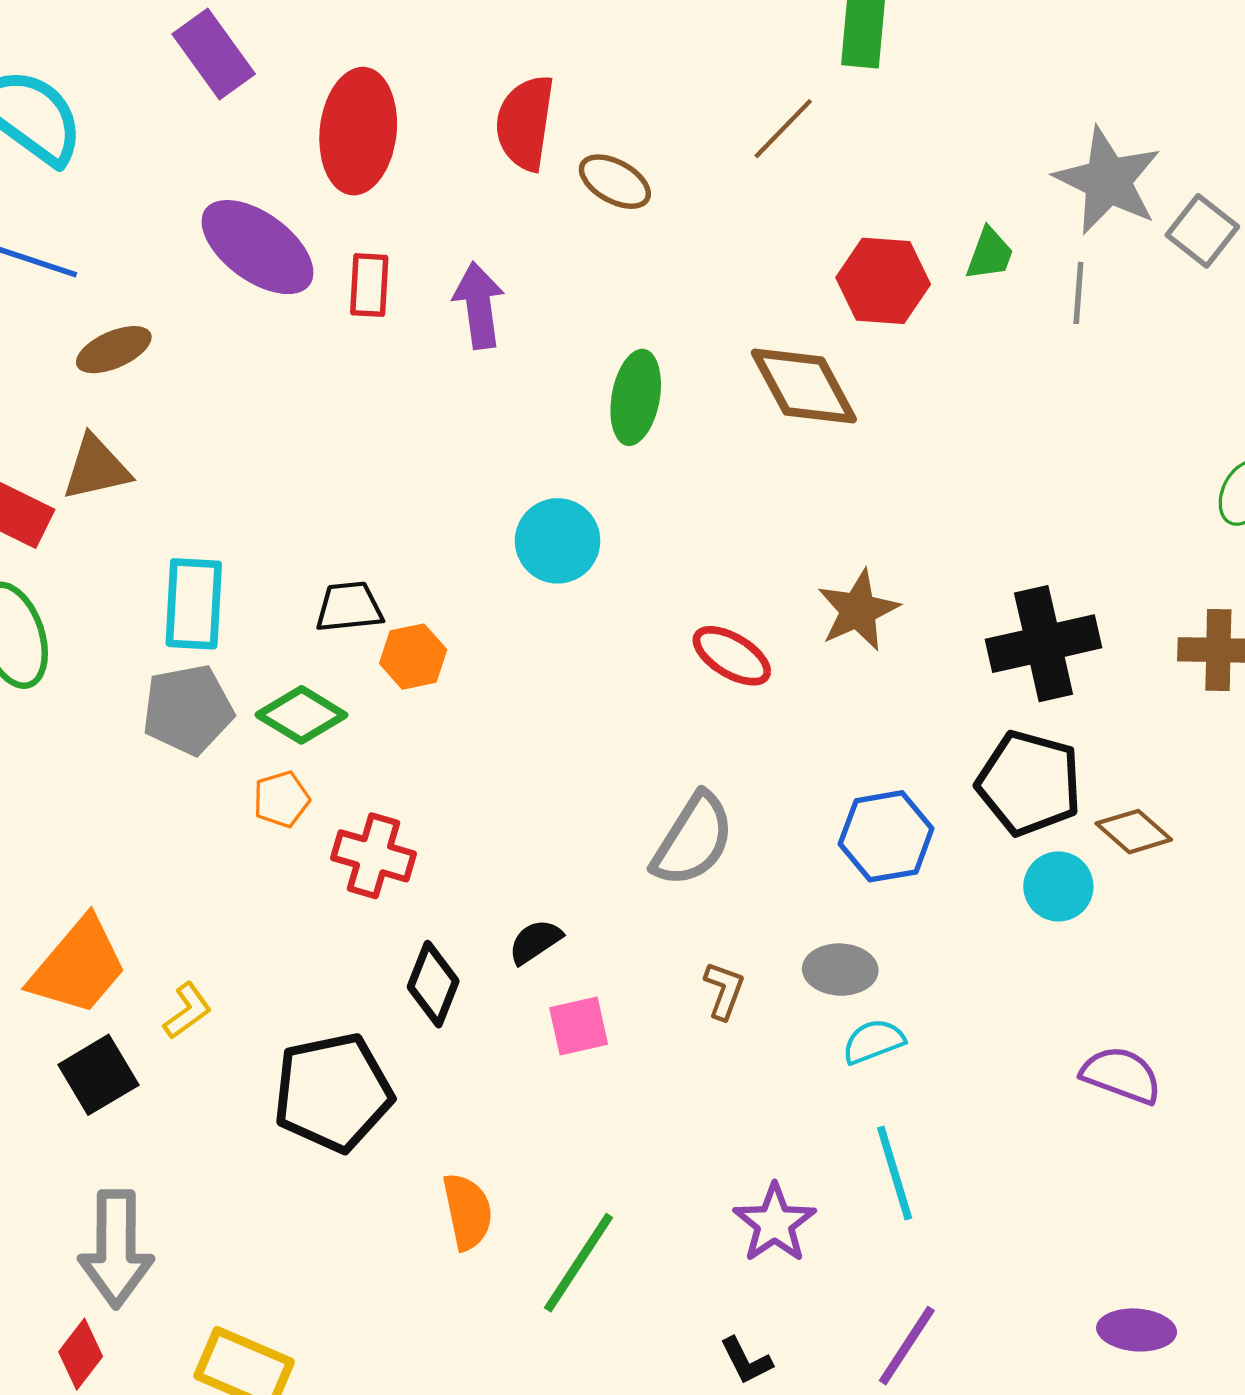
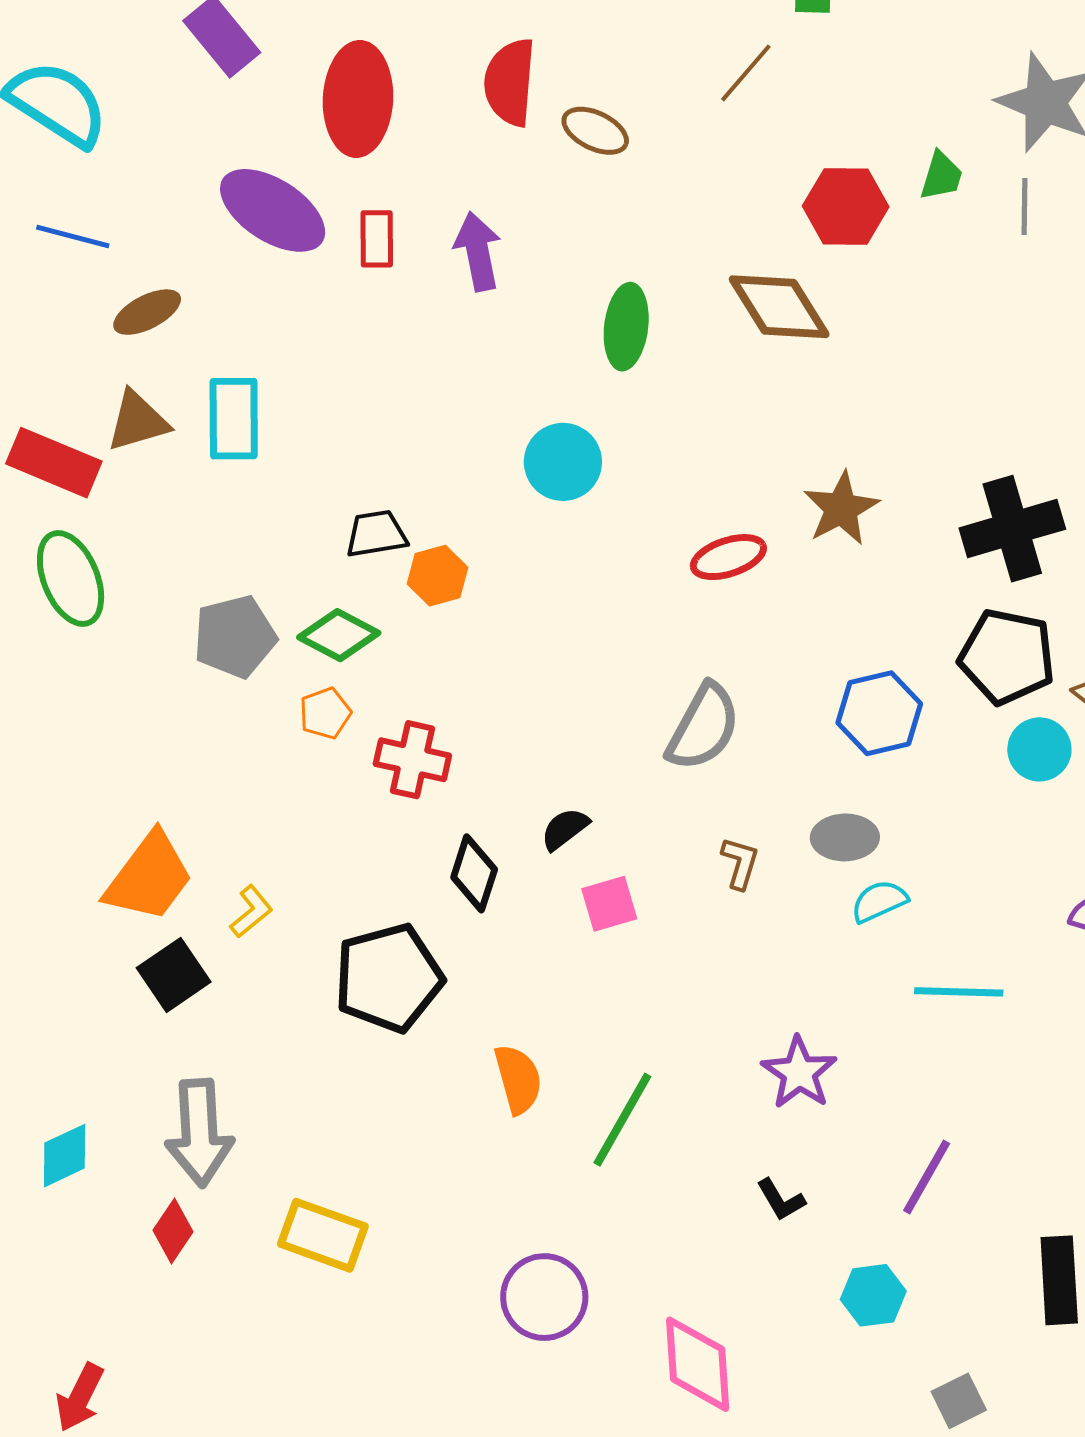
cyan rectangle: (194, 604) -> (234, 419), moved
red ellipse: (732, 656) -> (728, 557), turned -46
cyan line: (895, 1173) -> (959, 992), moved, turned -68

